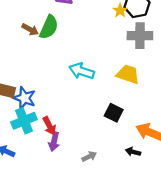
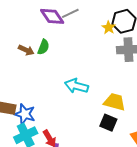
green semicircle: (49, 27) -> (43, 47), size x0.7
yellow trapezoid: (128, 74) -> (115, 102), moved

